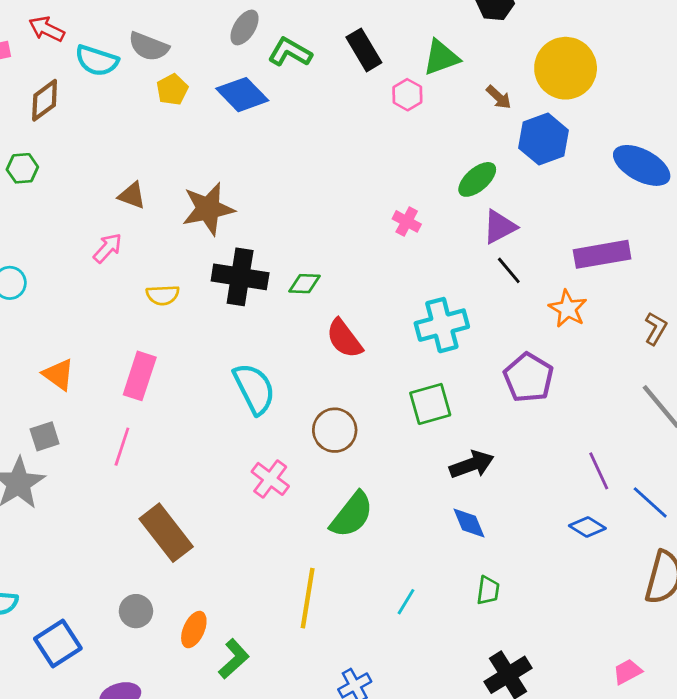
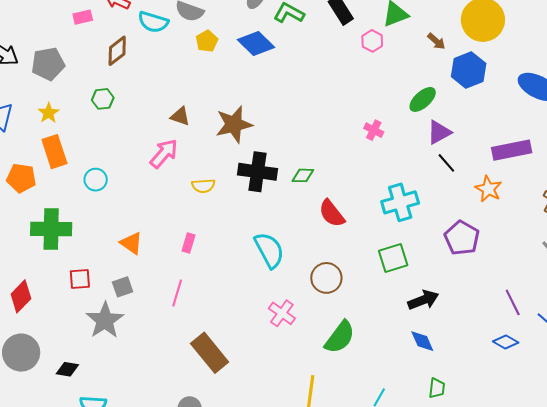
pink arrow: (108, 248) -> (164, 154), size x1.4
pink rectangle: (140, 376) -> (188, 243), size x0.6

